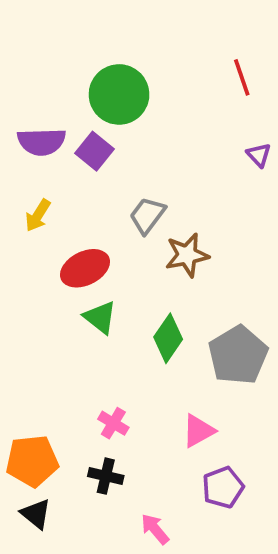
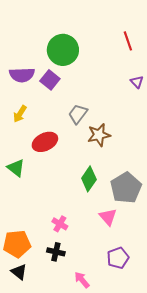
green triangle: (100, 317) -> (16, 168), moved
pink triangle: (198, 431) -> (108, 217), moved, turned -42

